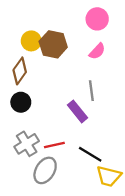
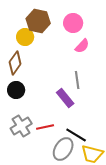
pink circle: (97, 19) -> (73, 23), moved
brown hexagon: (53, 44) -> (38, 21), moved
gray ellipse: (45, 170) -> (63, 149), moved

